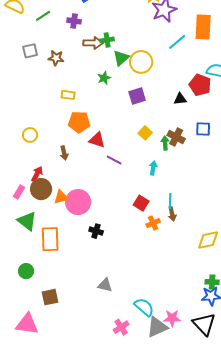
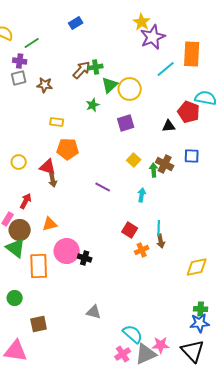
purple cross: (74, 21) -> (20, 61), moved
brown arrow: (93, 43) -> (82, 70), turned -48
red triangle: (97, 140) -> (48, 167), moved
brown circle: (41, 189) -> (20, 230), moved
pink circle: (78, 202) -> (67, 251), moved
pink cross: (121, 327) -> (123, 354), moved

